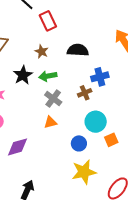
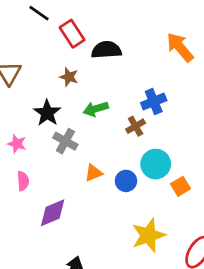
black semicircle: (78, 50) -> (106, 50), moved
green arrow: (48, 76) -> (96, 109), moved
gray cross: (53, 98) -> (65, 141), moved
blue circle: (79, 143) -> (126, 181), moved

